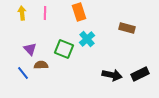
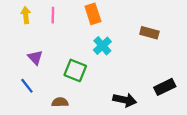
green square: (64, 49) -> (75, 70), moved
brown semicircle: (41, 65) -> (60, 102), moved
black arrow: (112, 75) -> (125, 100), moved

